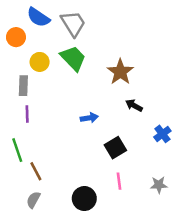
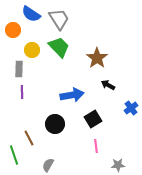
blue arrow: (89, 118) -> (72, 95), size x1.6
green line: (17, 150) -> (14, 155), moved
gray star: (159, 185) -> (118, 165), moved
black circle: (84, 199) -> (55, 124), moved
gray semicircle: (33, 200) -> (48, 165), moved

